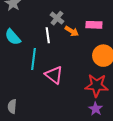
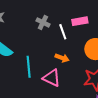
orange arrow: (72, 31) -> (62, 58), moved
white line: (48, 35) -> (63, 32), moved

